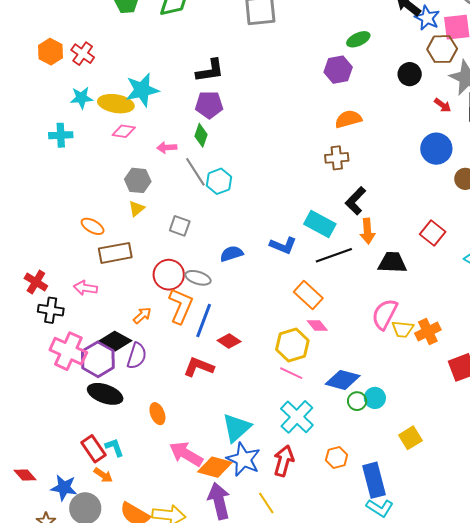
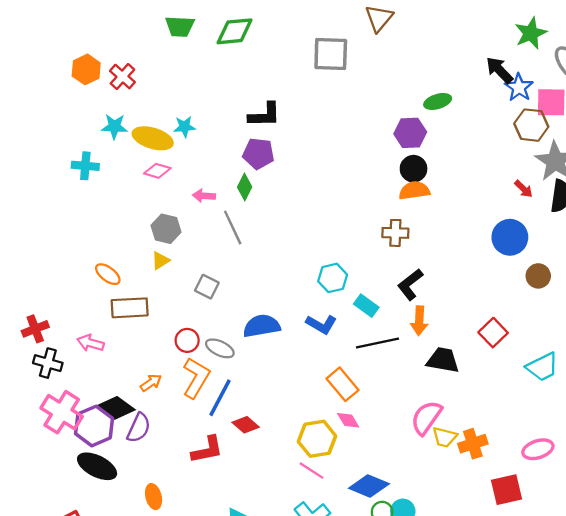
black circle: (410, 74) -> (414, 169), moved
cyan star: (142, 90) -> (184, 127), size x0.6
cyan hexagon: (219, 181) -> (333, 278), moved
cyan rectangle: (320, 224) -> (366, 306), size x0.7
blue semicircle: (232, 254) -> (262, 326), size x1.4
red circle: (169, 275) -> (187, 340), size x0.7
red cross: (36, 282) -> (35, 329), turned 30
red L-shape: (199, 367) -> (207, 450), turned 140

